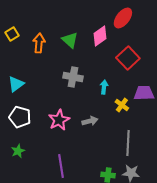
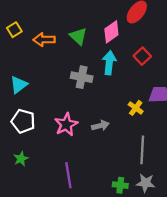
orange arrow: (39, 43) -> (44, 40), turned -96
red square: (128, 58) -> (142, 56), size x0.7
cyan arrow: (104, 87) -> (109, 63), moved, size x1.5

